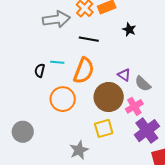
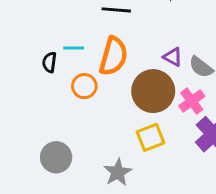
orange circle: (63, 99) -> (84, 86), moved, size x0.7
gray circle: (23, 132) -> (56, 157), moved

